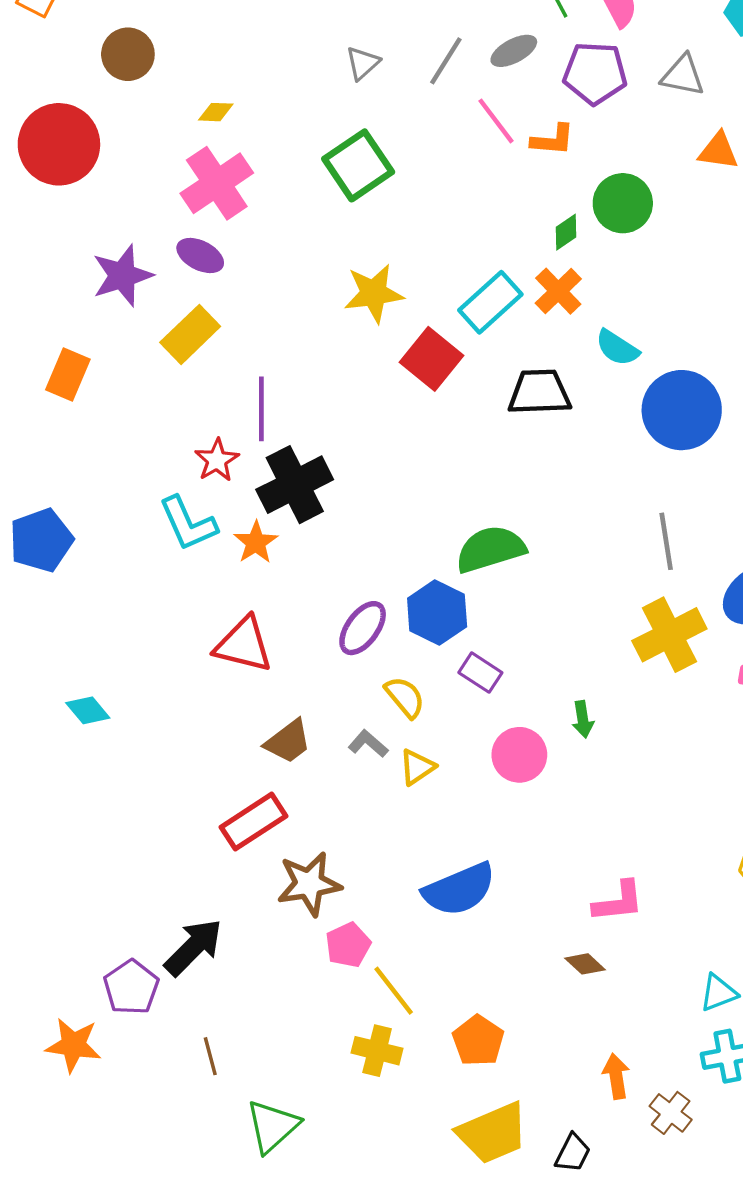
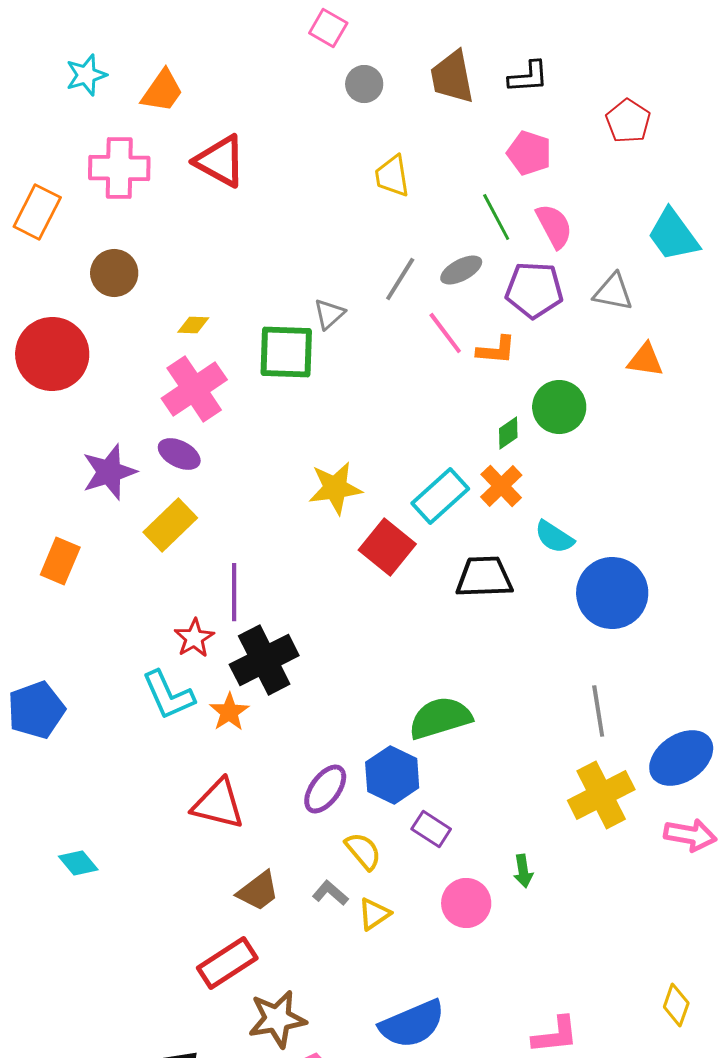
gray triangle: (363, 63) -> (329, 314), moved
green square: (358, 165) -> (286, 352), moved, turned 36

